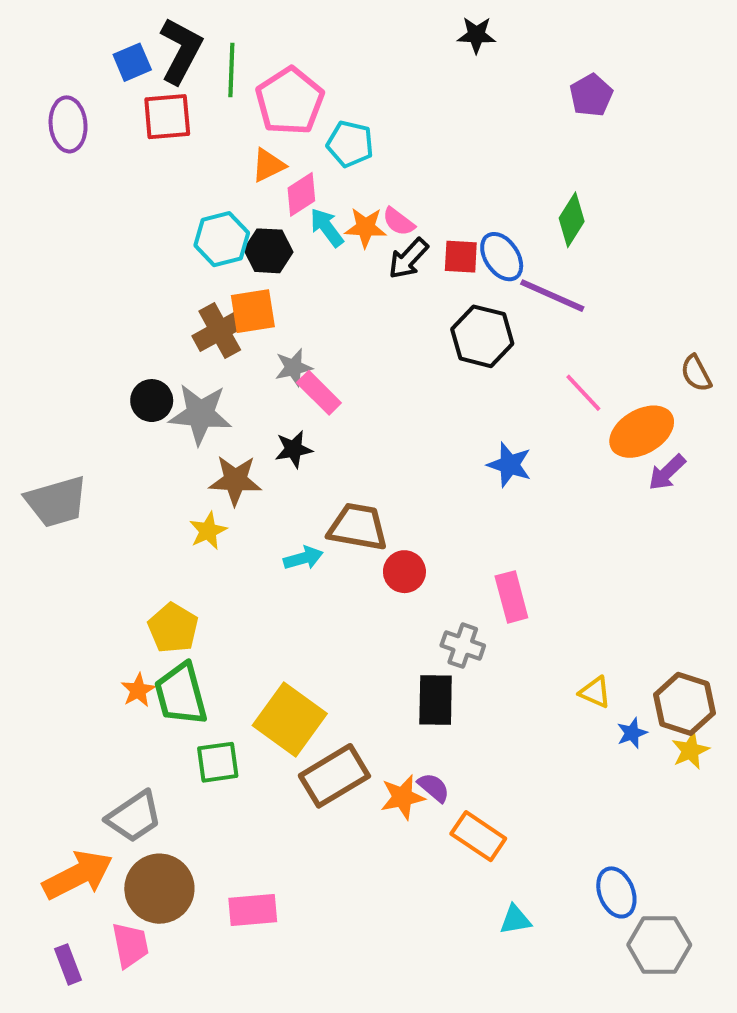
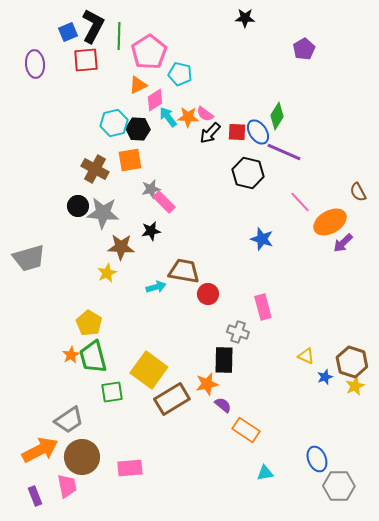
green diamond: (572, 220) -> (277, 116), moved
brown cross: (220, 331) -> (95, 169), moved, turned -32
orange star: (403, 797) -> (207, 384), moved

